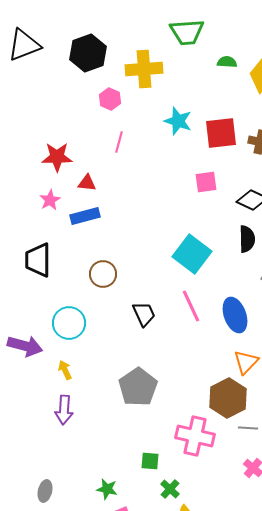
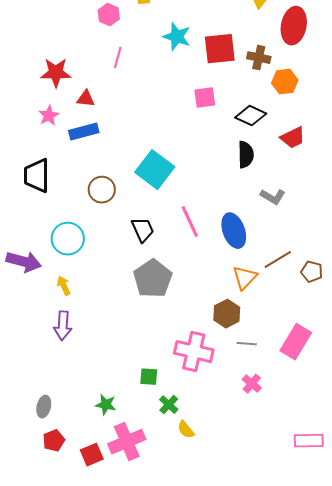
cyan square: (192, 254) -> (155, 170), moved
gray pentagon: (138, 387) -> (153, 279), moved
brown hexagon: (228, 398) -> (227, 314), size x0.7

